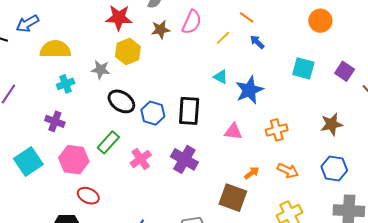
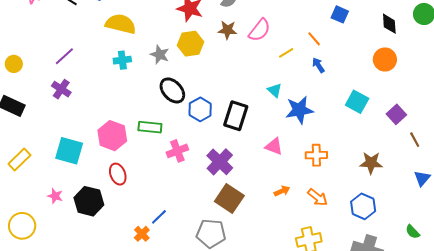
purple cross: (55, 121) -> (61, 89), moved
green rectangle: (108, 142) -> (150, 127), turned 40
cyan square: (28, 162) -> (69, 151), moved, turned 36
red ellipse: (88, 196) -> (118, 174), turned 30
brown square: (233, 198) -> (229, 198), moved

